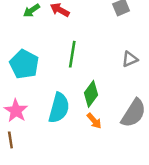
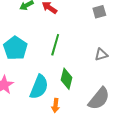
green diamond: (91, 94) -> (66, 79), turned -30
orange arrow: (94, 121) -> (56, 105), moved, turned 40

